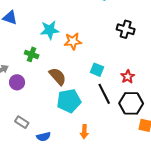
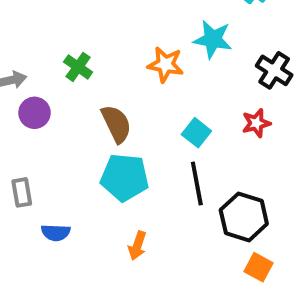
cyan star: (50, 30) -> (213, 39), moved
red star: (128, 77) -> (256, 123), moved
gray rectangle: (22, 122) -> (22, 192), turned 32

